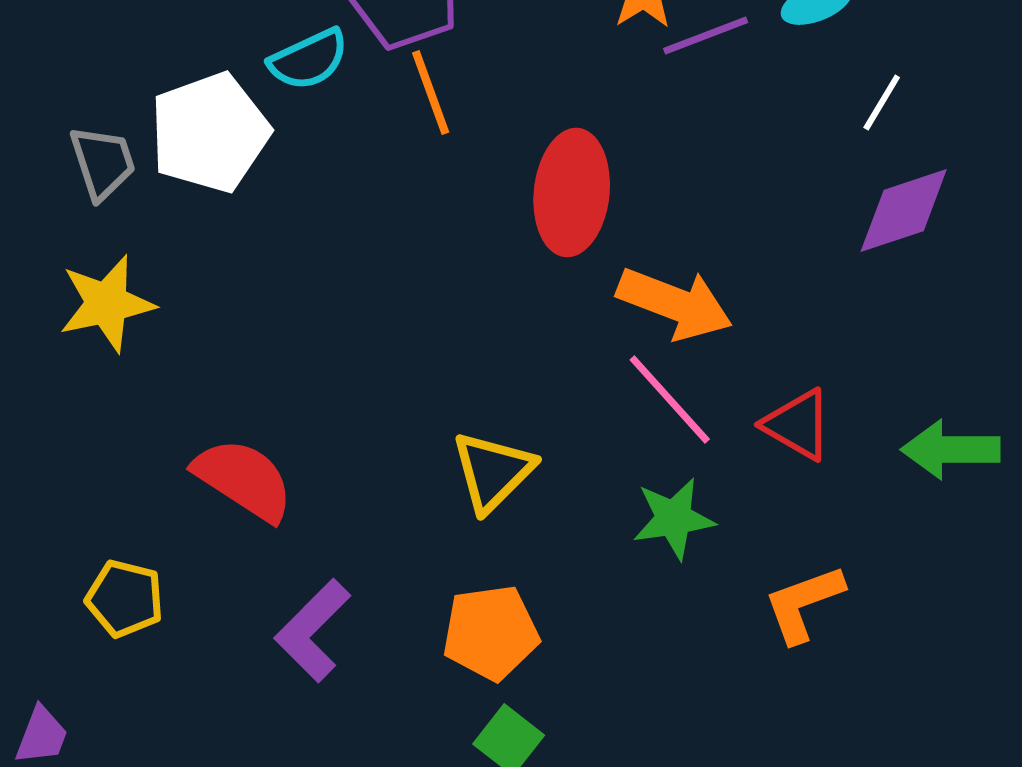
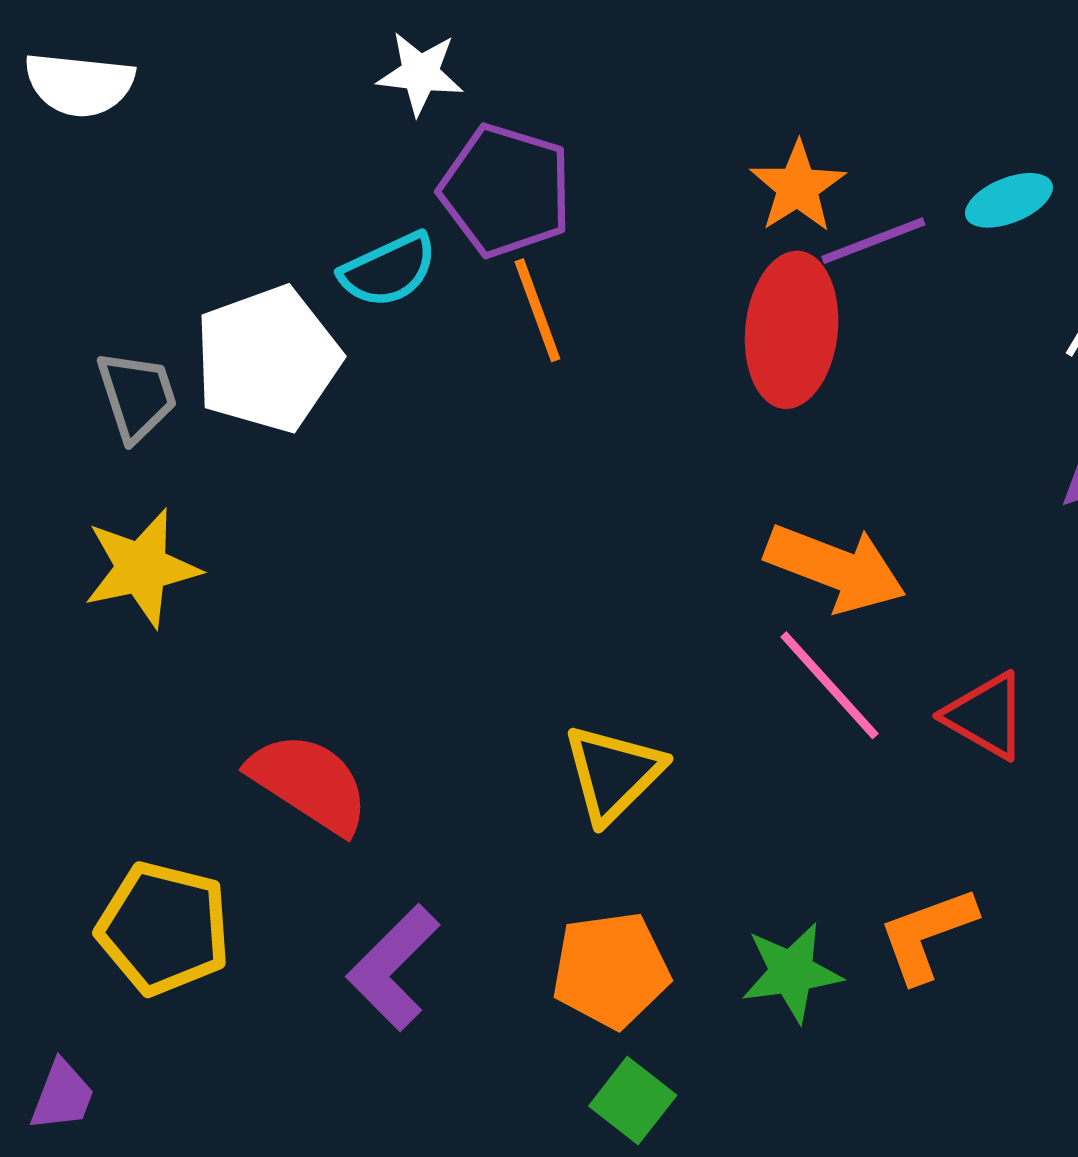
red ellipse: (572, 193) -> (792, 330), moved
green star: (674, 519) -> (792, 972), moved
yellow pentagon: (125, 599) -> (164, 928), size x1.4
orange L-shape: (804, 604) -> (927, 934), moved

